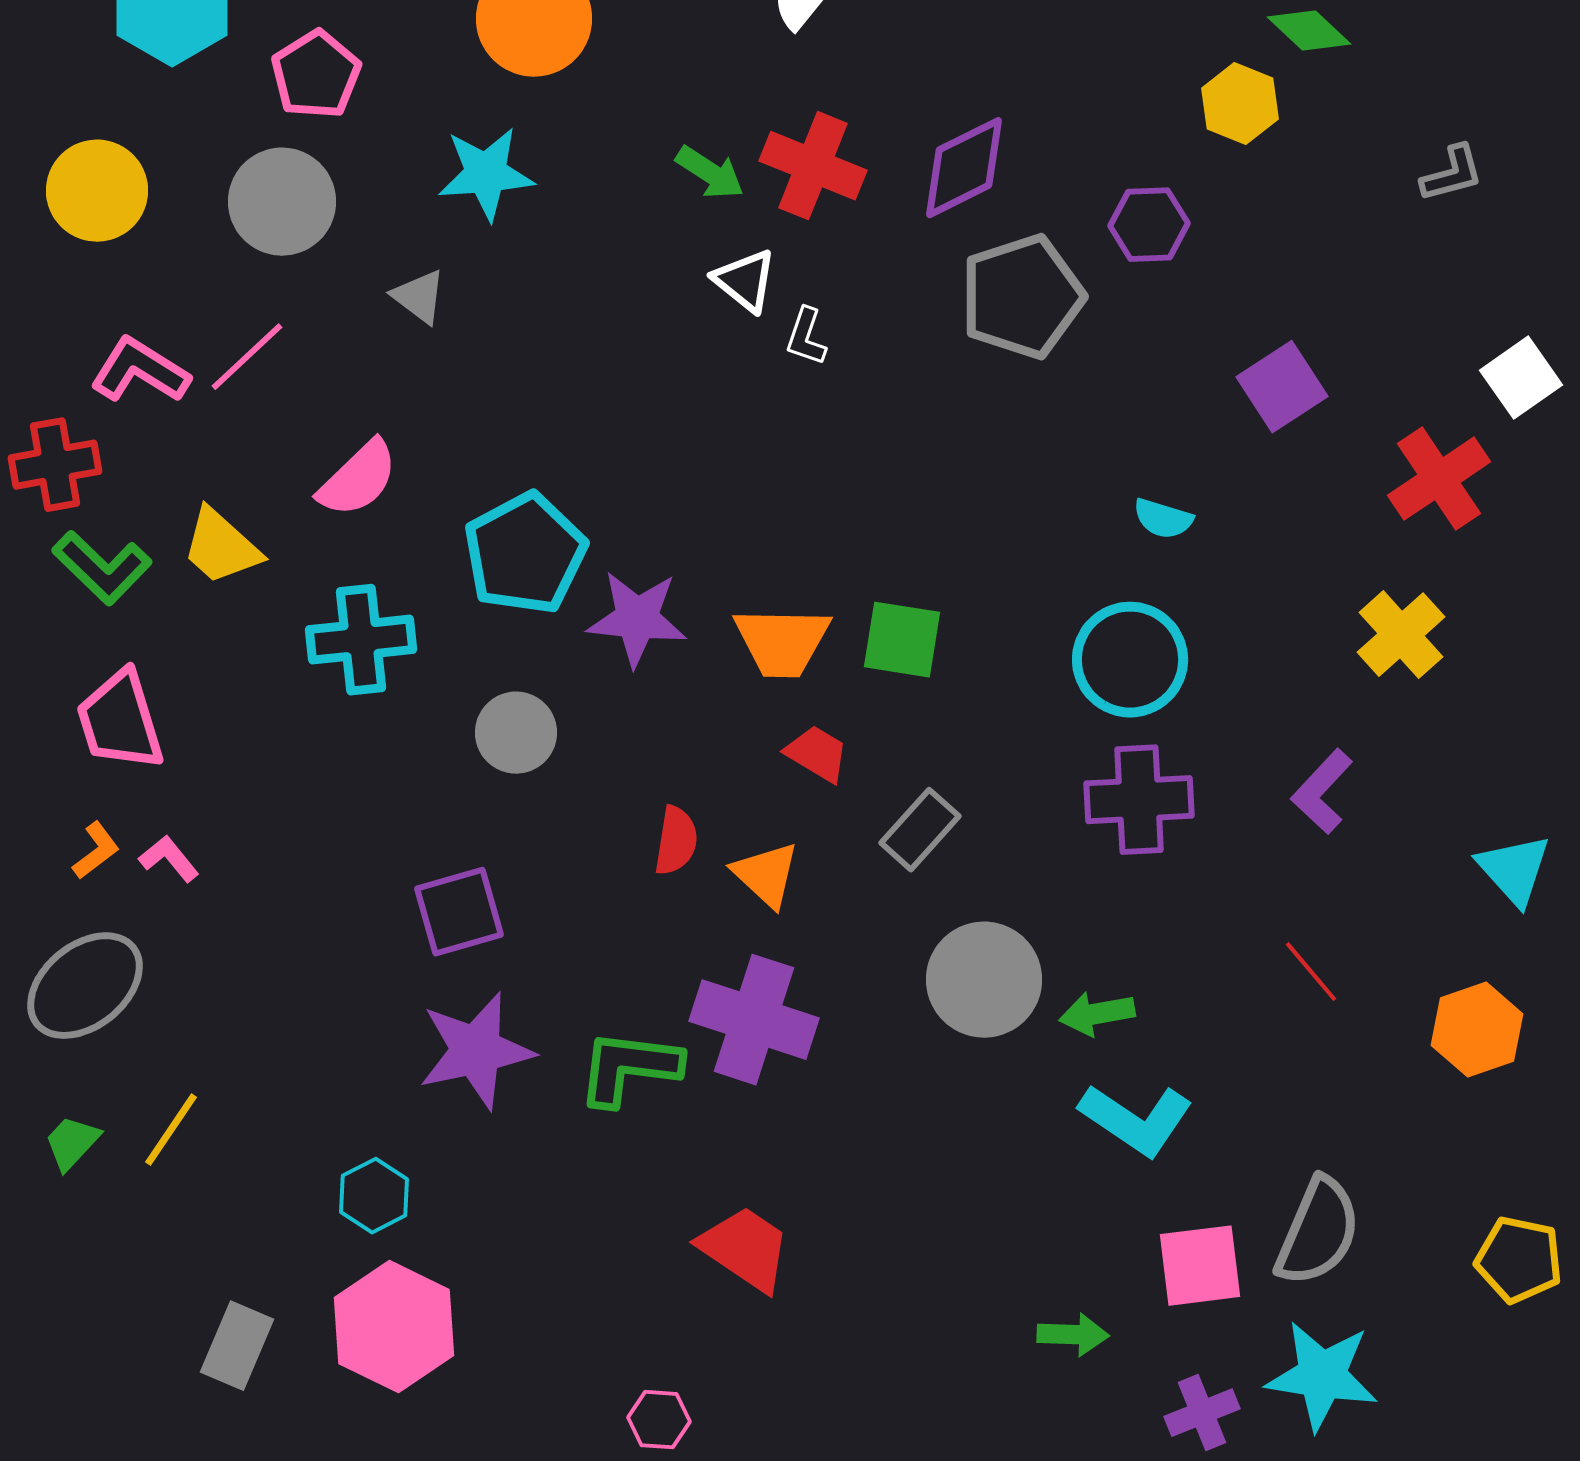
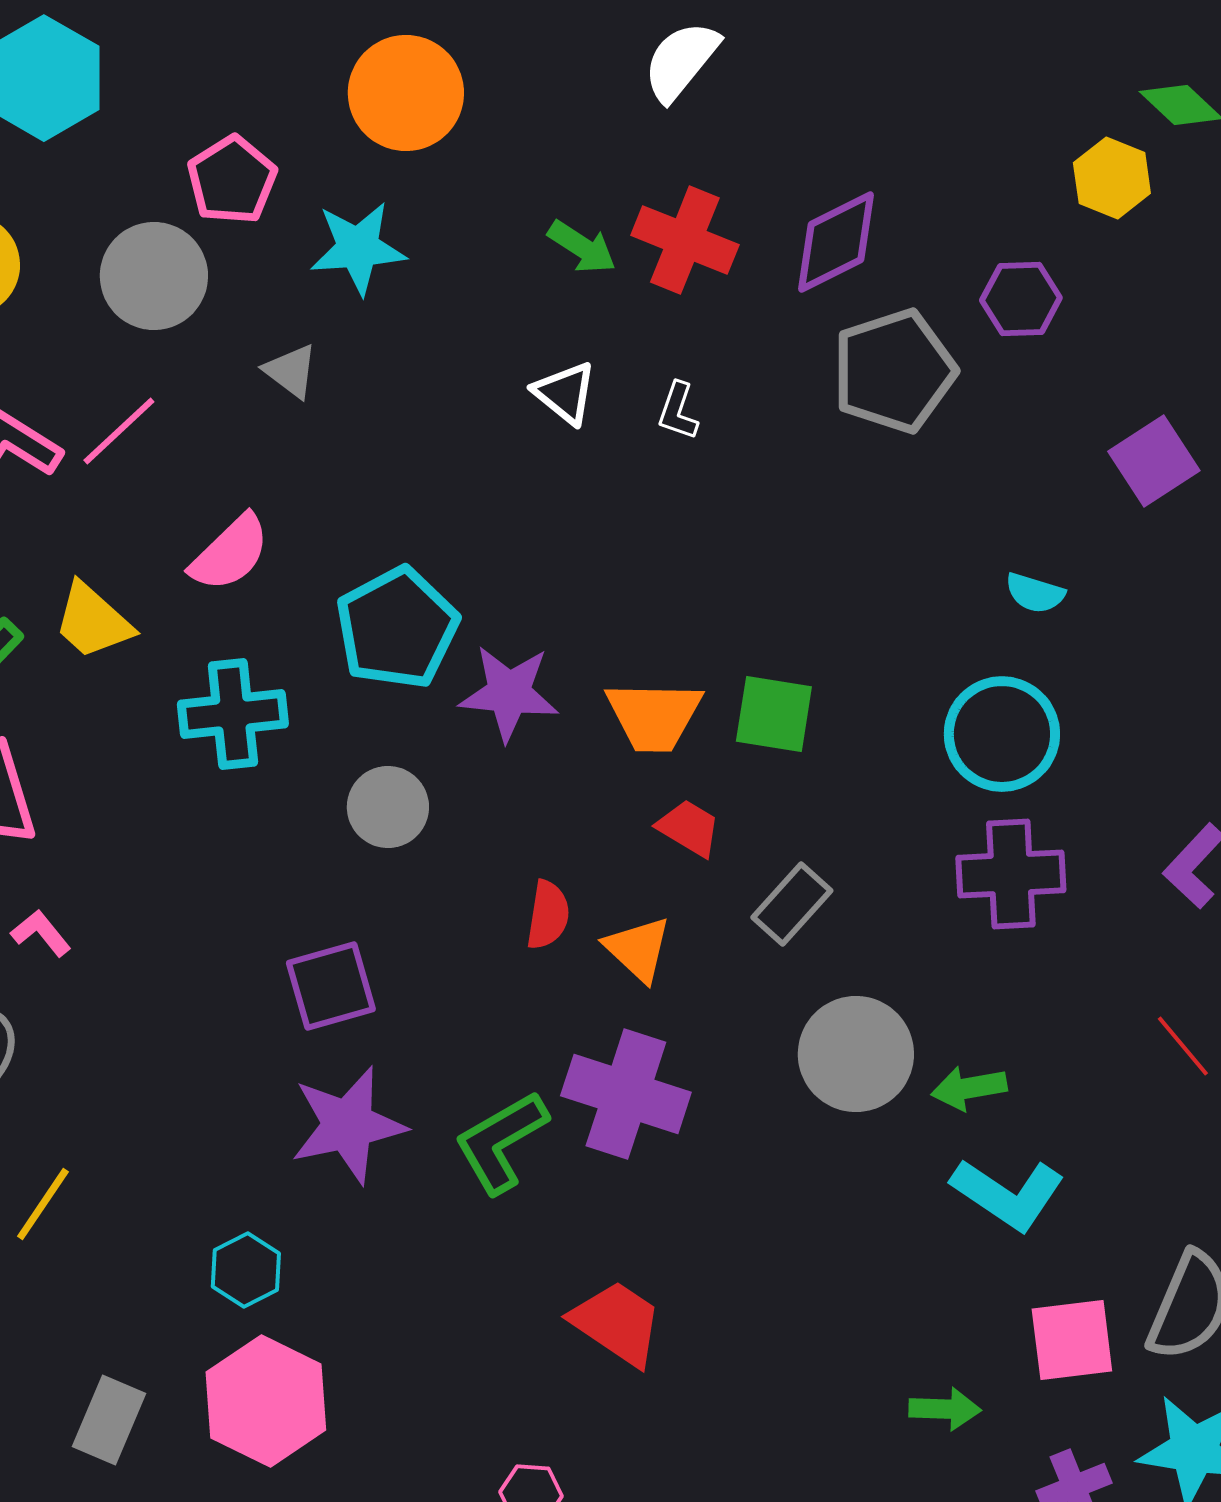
pink pentagon: (316, 75) -> (232, 180), moved
white triangle: (745, 281) -> (565, 393), moved
green L-shape: (629, 1068) -> (501, 1142), turned -37

